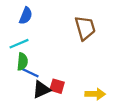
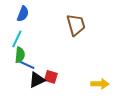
cyan line: (19, 44) -> (17, 39), turned -42
yellow arrow: (95, 94) -> (100, 84), moved

